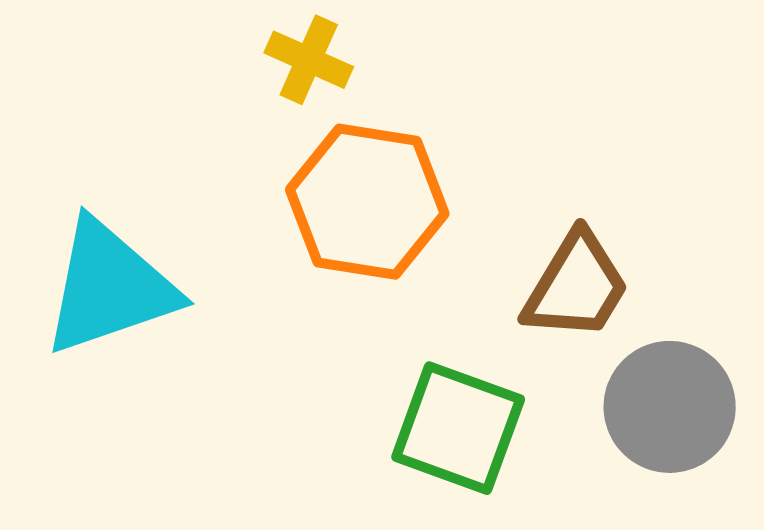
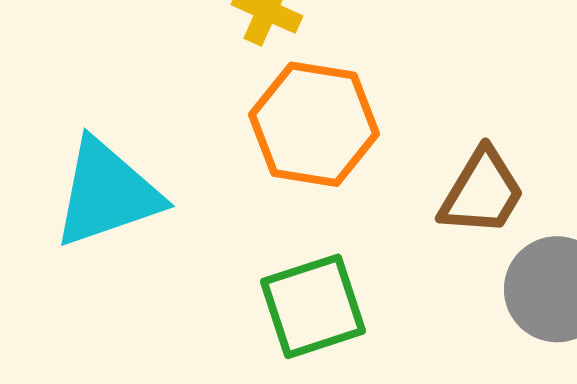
green square: (458, 428) -> (313, 306), moved, turned -38

